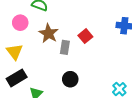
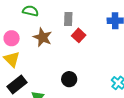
pink circle: (20, 23) -> (12, 38), moved
gray rectangle: (65, 47) -> (68, 19), moved

